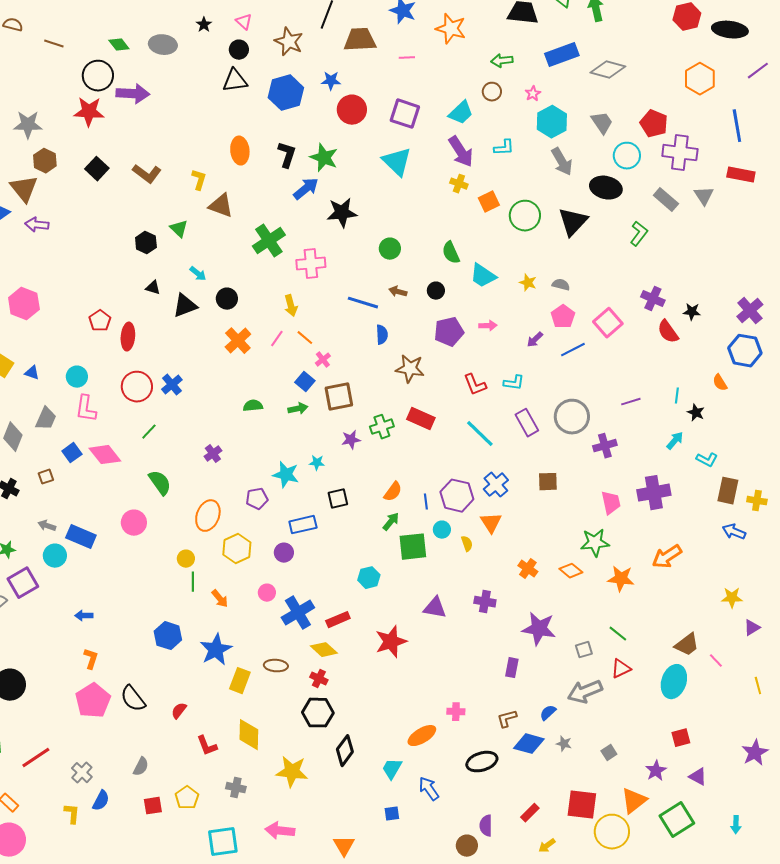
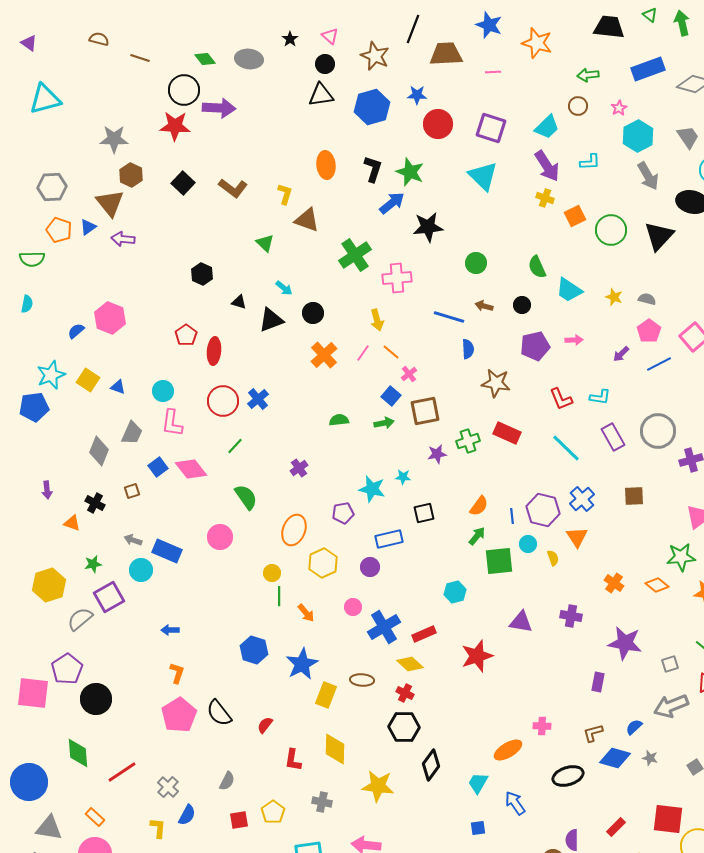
black hexagon: (146, 243) -> (202, 274), moved
red L-shape: (207, 746) -> (293, 760), turned 30

